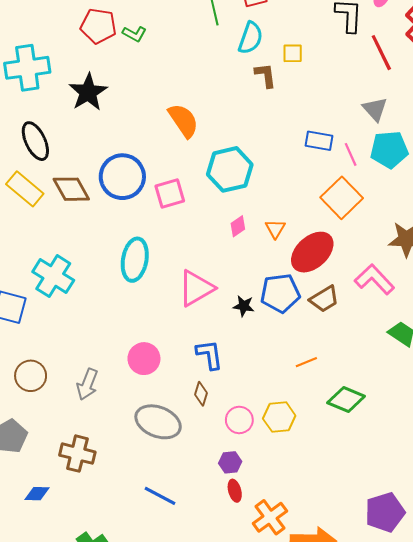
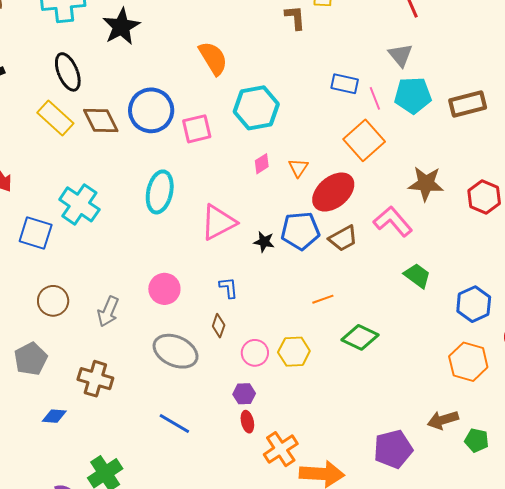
blue L-shape: (209, 355) -> (229, 288), size x0.7

